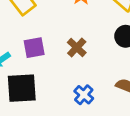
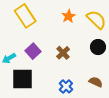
purple square: (34, 48) -> (33, 51), turned -35

